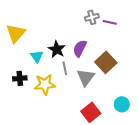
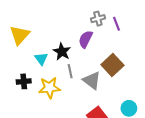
purple line: (110, 22) -> (117, 24), turned 56
purple semicircle: (80, 48) -> (86, 39), moved
gray triangle: (86, 77) -> (92, 80), turned -30

